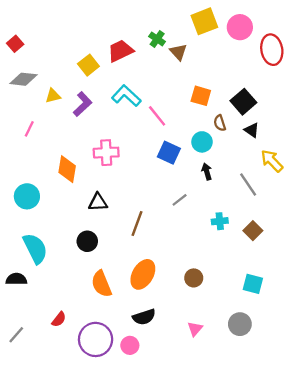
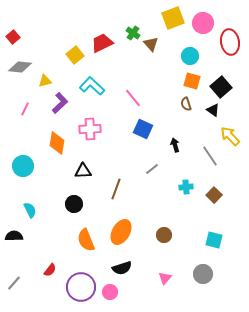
cyan L-shape: (126, 96) -> (92, 86), moved
orange square: (201, 96) -> (192, 81), moved
black square: (243, 102) -> (221, 87), moved
purple L-shape: (83, 104) -> (60, 103), moved
cyan circle: (202, 142) -> (190, 56), moved
cyan semicircle: (35, 248) -> (30, 210), size x0.6

